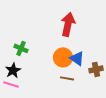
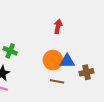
red arrow: (68, 24) -> (58, 26), size x0.6
blue triangle: (77, 58) -> (67, 61), turned -35

